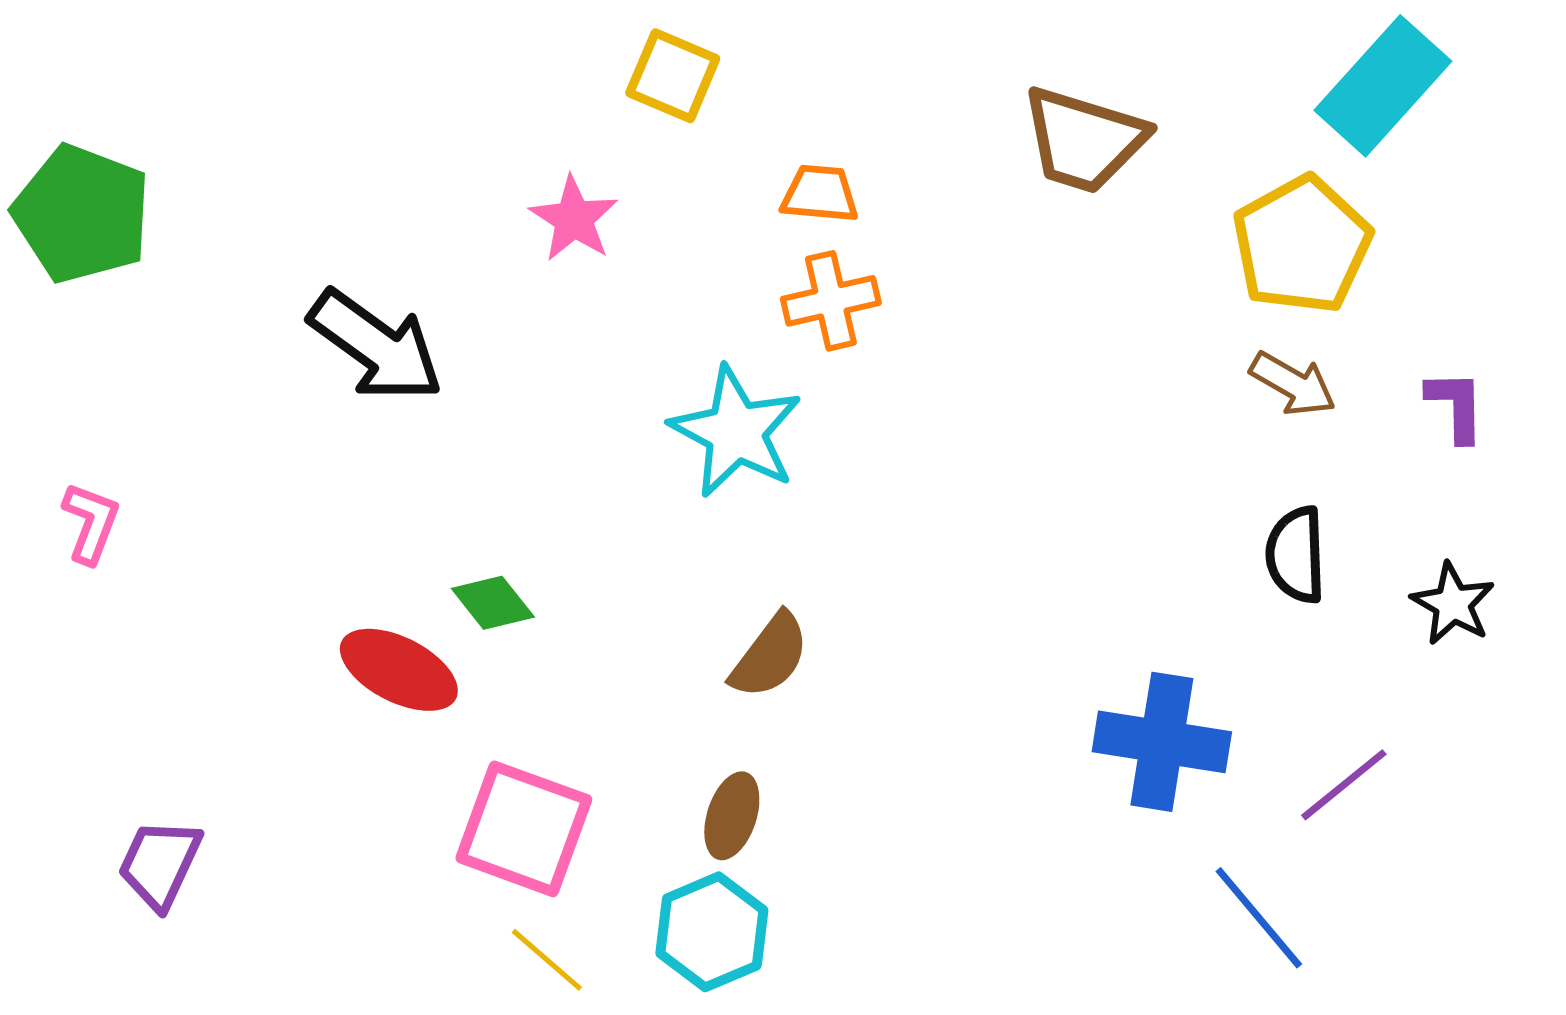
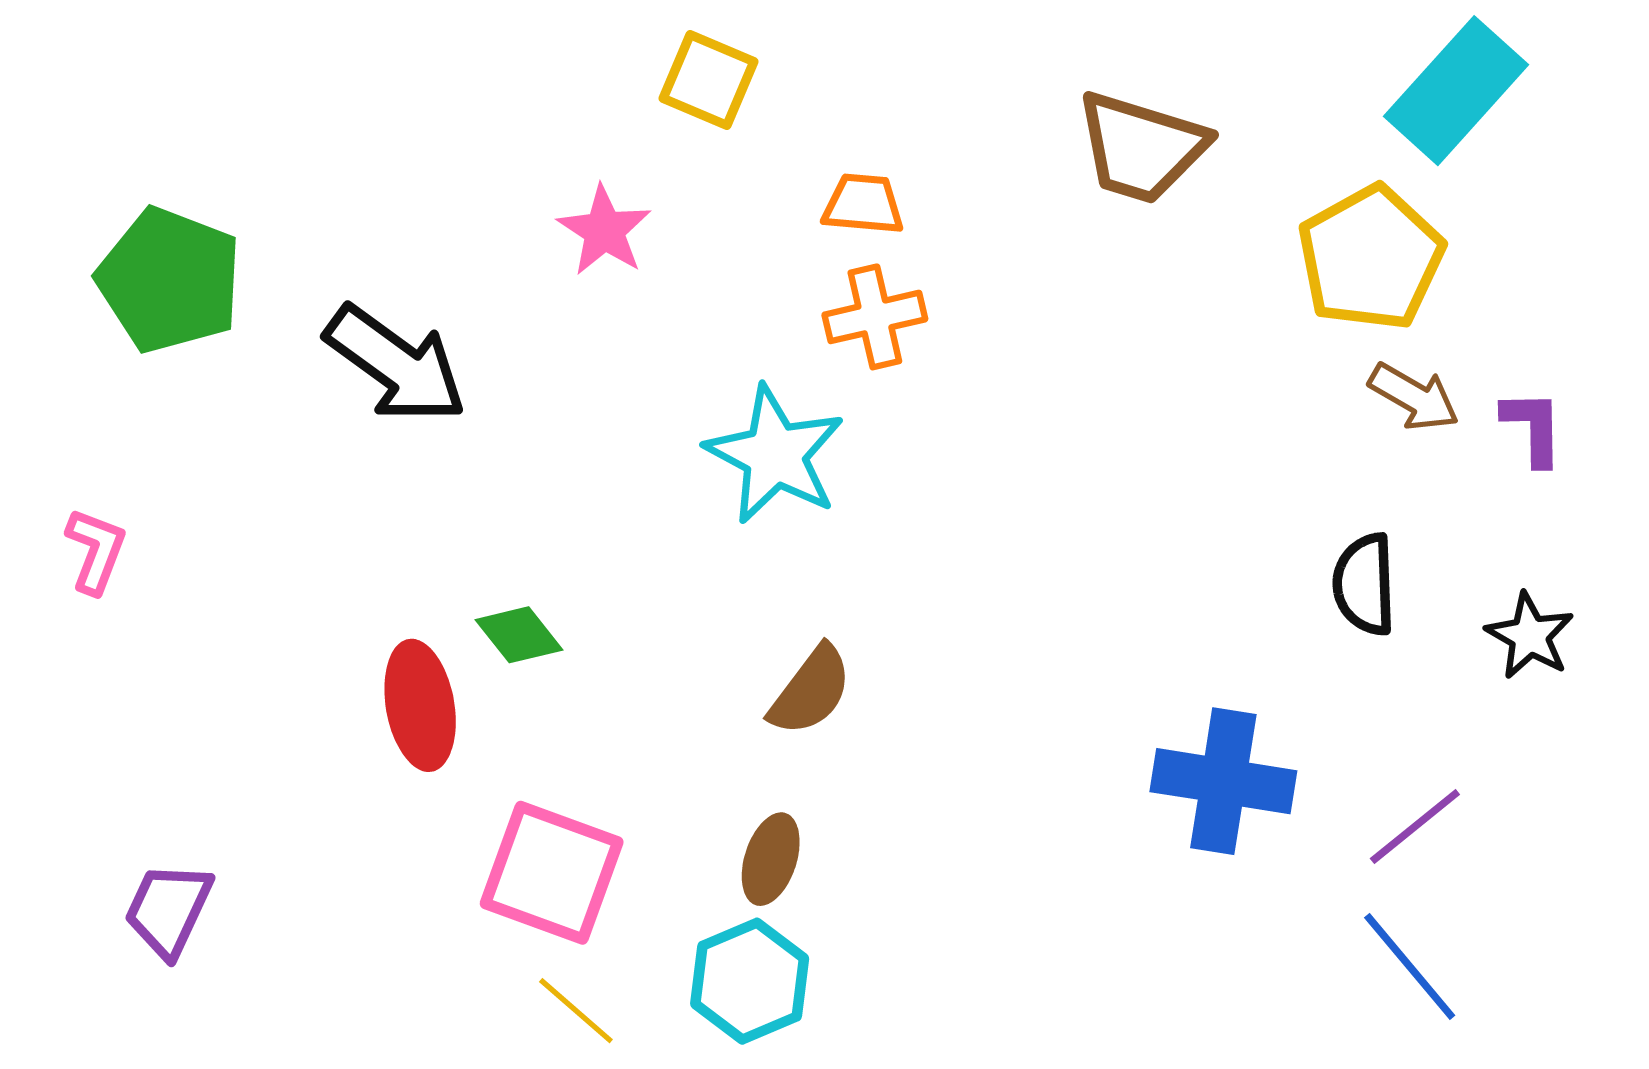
green pentagon: (82, 214) -> (170, 280), moved
brown arrow: (1293, 384) -> (1414, 397), moved
red ellipse: (399, 670) -> (420, 705), turned 53
blue line: (1259, 918) -> (1410, 966), moved

